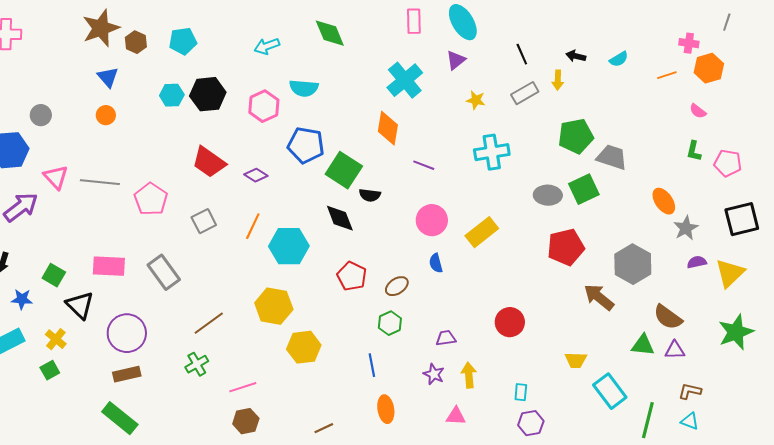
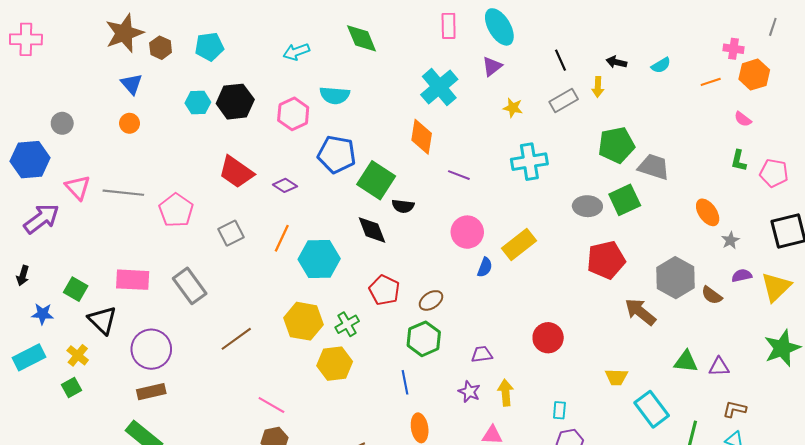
gray star: (686, 228) -> (730, 240), size x0.7
blue semicircle: (436, 263) -> (485, 267), moved, turned -144
brown semicircle: (668, 317) -> (712, 295), moved, size x0.7
green hexagon: (390, 323) -> (424, 339), size x1.4
green cross: (197, 364) -> (347, 324), moved
pink line: (243, 387) -> (271, 405), turned 48

